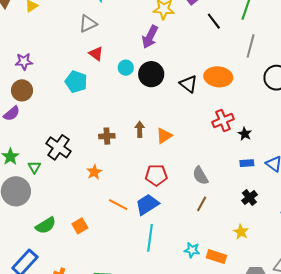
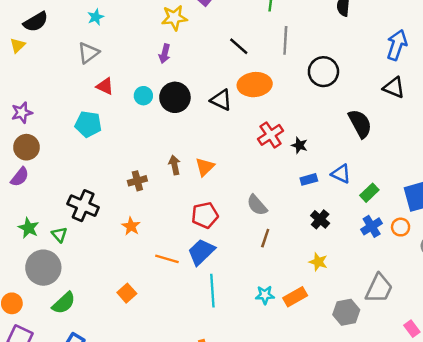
black line: (214, 21) -> (239, 46), moved
purple arrow: (150, 37) -> (165, 54), size x0.7
green semicircle: (46, 225) -> (64, 303), moved
orange rectangle: (216, 257) -> (295, 297), turned -36

